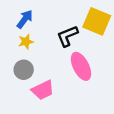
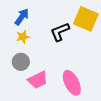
pink ellipse: (81, 66) -> (72, 83), moved

